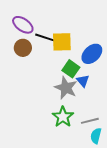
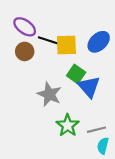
blue ellipse: (92, 54) -> (99, 42), moved
blue triangle: (83, 81) -> (89, 87), size x1.6
gray star: (66, 88) -> (49, 94), moved

